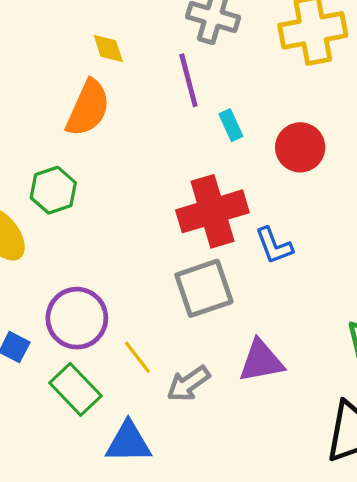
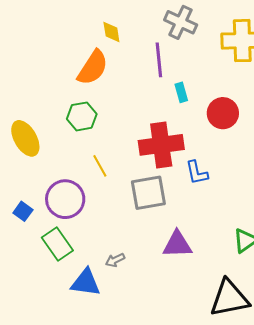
green hexagon: (53, 190) -> (82, 116), moved
yellow line: (137, 357) -> (100, 166), moved
gray arrow: (188, 384) -> (115, 260), moved, size x0.7

